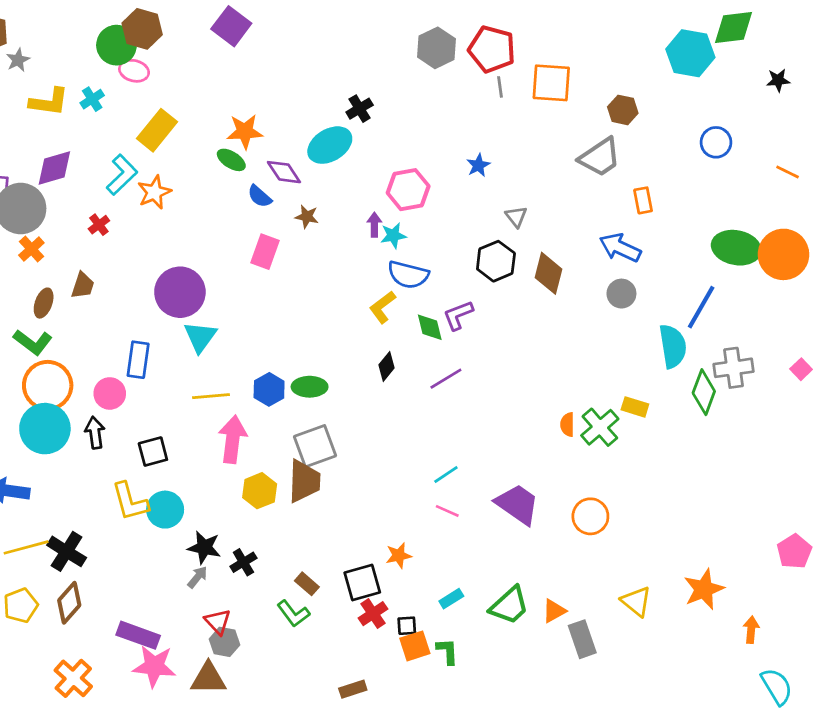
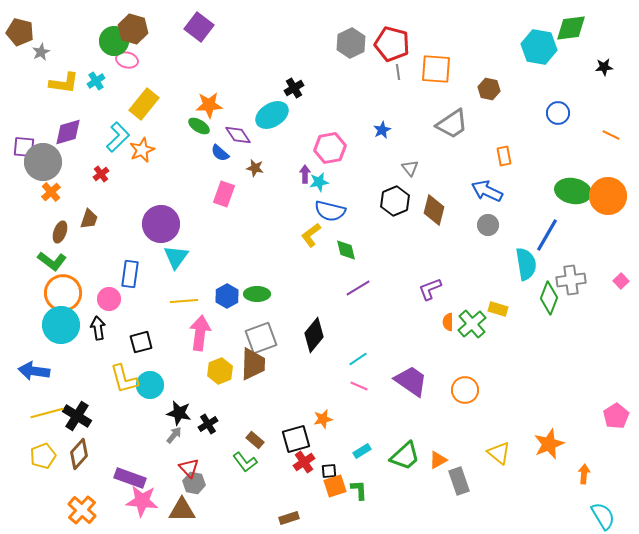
gray trapezoid: (600, 157) -> (452, 124), moved
purple L-shape: (458, 315) -> (430, 289), moved
black diamond: (387, 366) -> (314, 335), moved, size x1.6

